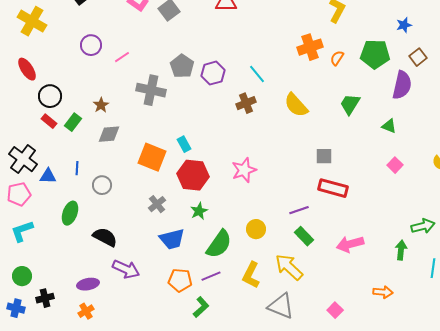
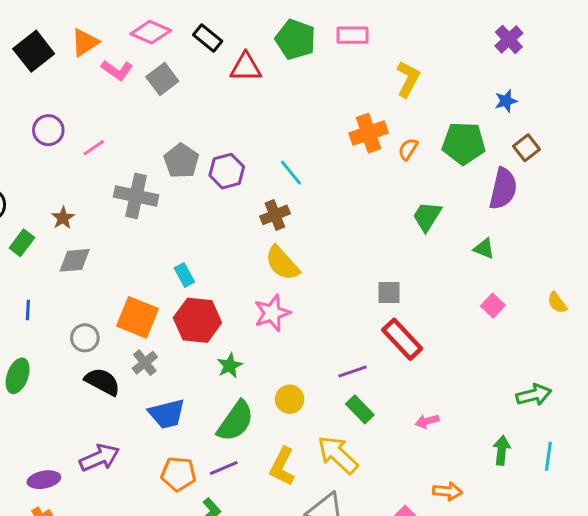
yellow semicircle: (296, 105) -> (282, 263), moved
orange square: (152, 157) -> (138, 317), moved
gray circle: (102, 185) -> (85, 338), moved
red rectangle: (333, 188) -> (402, 339), turned 32
green star: (199, 211) -> (230, 366), moved
black semicircle: (105, 237) -> (102, 382), moved
pink arrow: (350, 244) -> (427, 421), size x0.6
green arrow: (401, 250) -> (502, 450), moved
purple arrow: (126, 269) -> (99, 458), turned -48
orange arrow: (383, 292) -> (448, 491), moved

